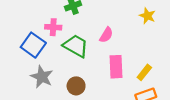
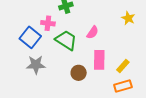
gray star: (42, 77) -> (36, 65), turned -30
brown circle: (76, 86) -> (79, 73), moved

